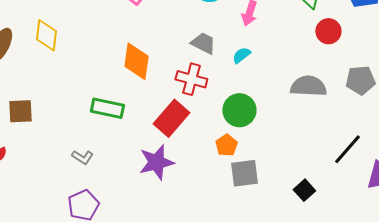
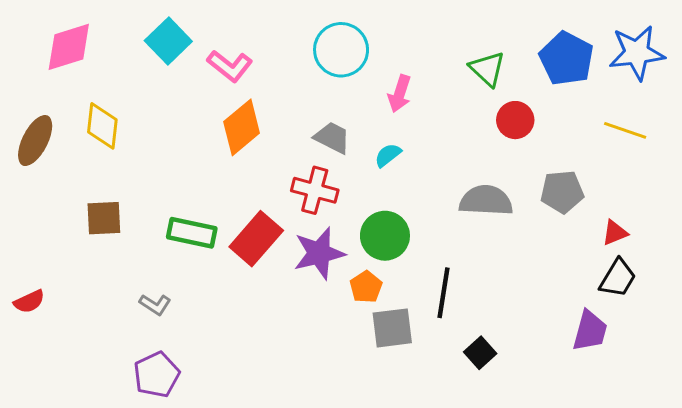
orange diamond: (136, 61) -> (242, 127), moved, turned 42
brown square: (20, 111) -> (104, 218), moved
red rectangle: (171, 118) -> (256, 239), moved
black line: (347, 149) -> (444, 293), moved, turned -32
purple star: (156, 162) -> (319, 253), moved

